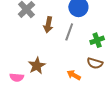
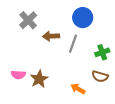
brown arrow: (48, 25) -> (51, 36), turned 77
pink semicircle: (17, 77) -> (18, 75), moved

